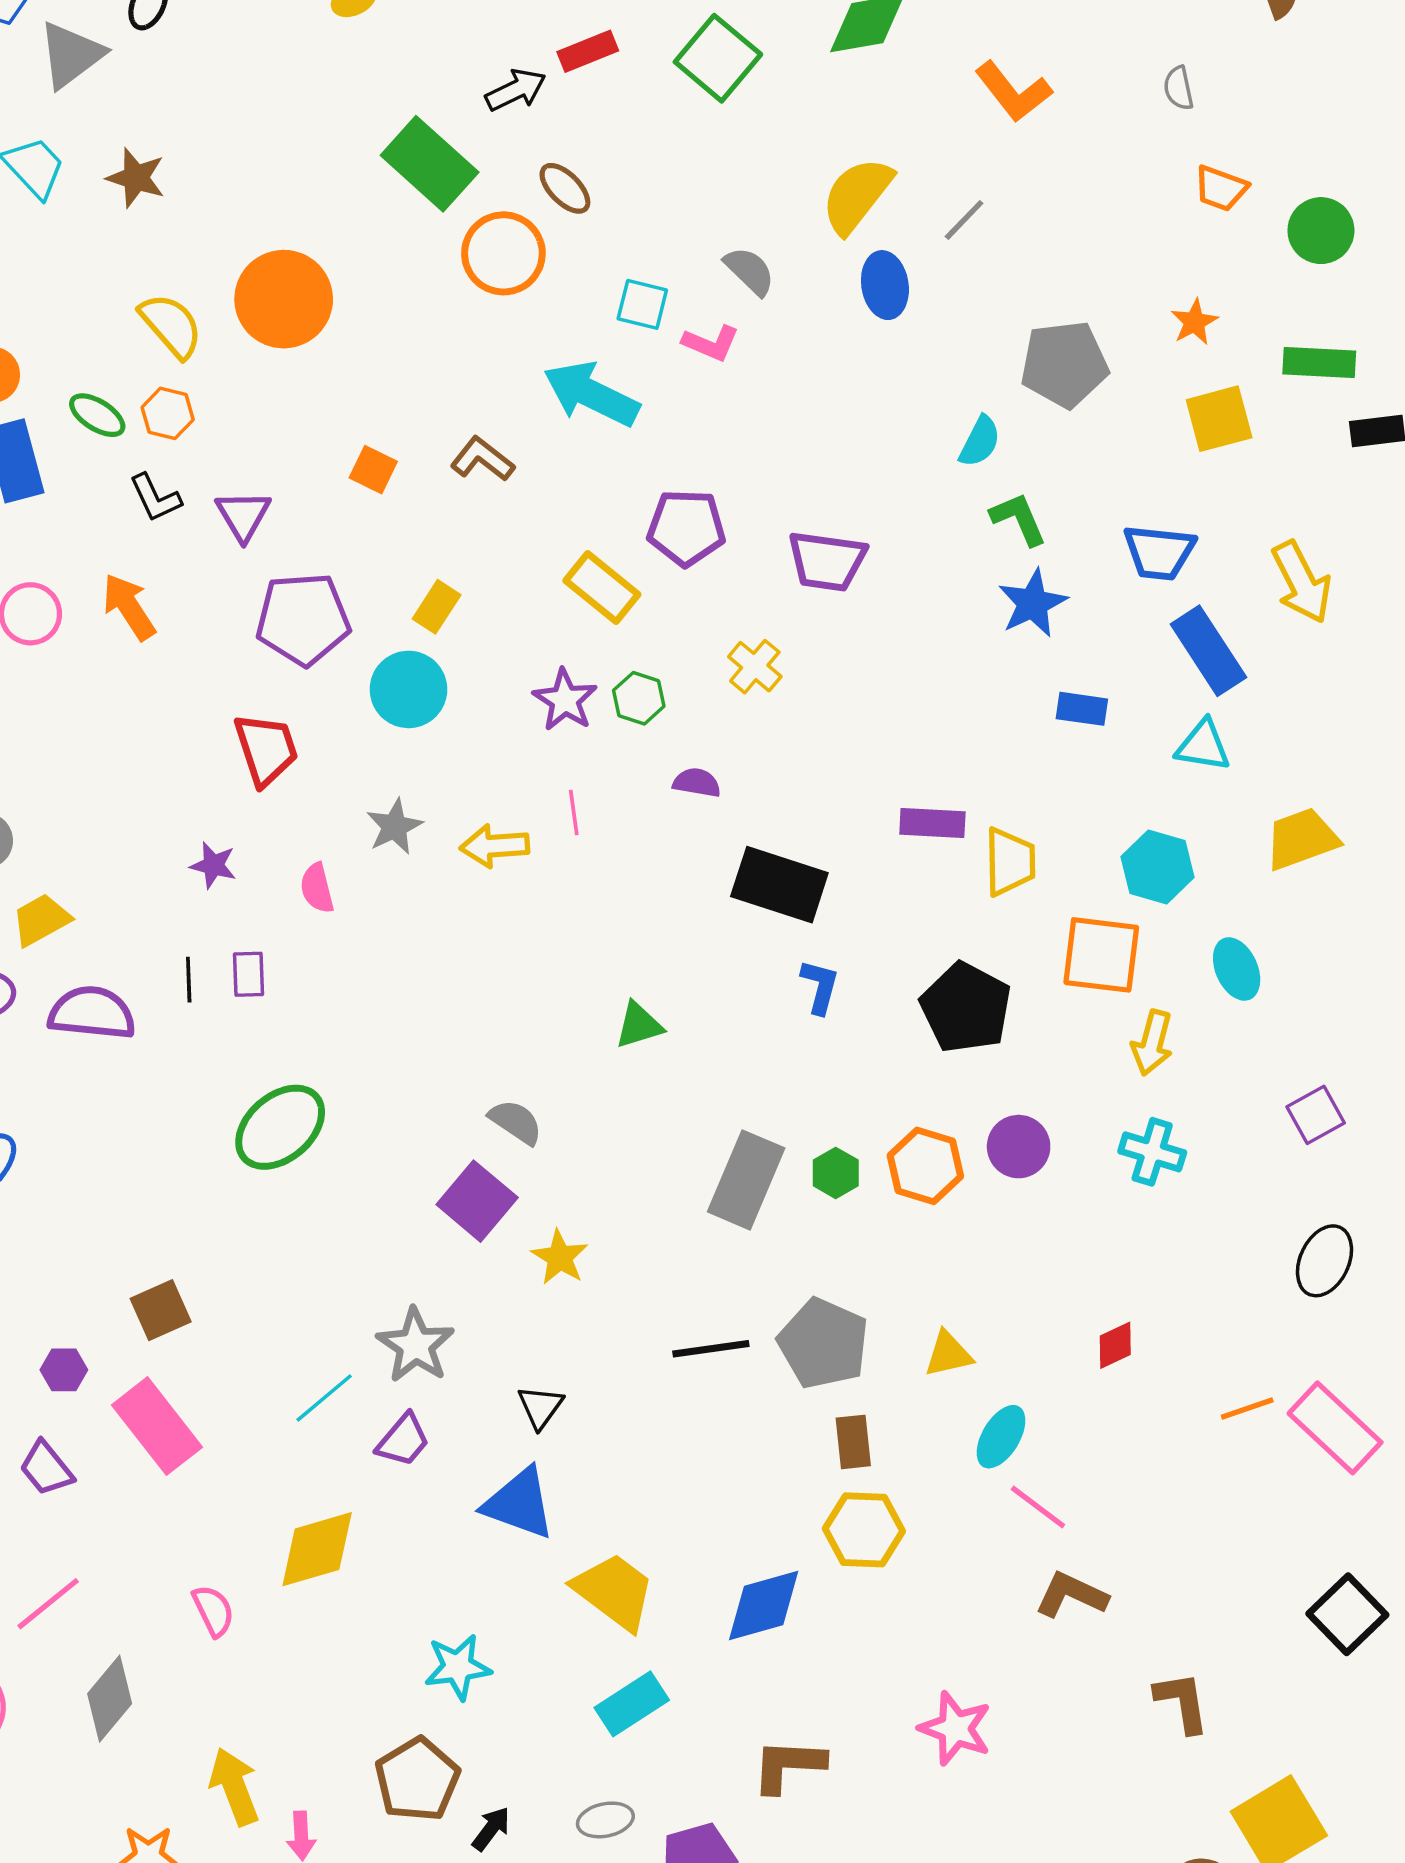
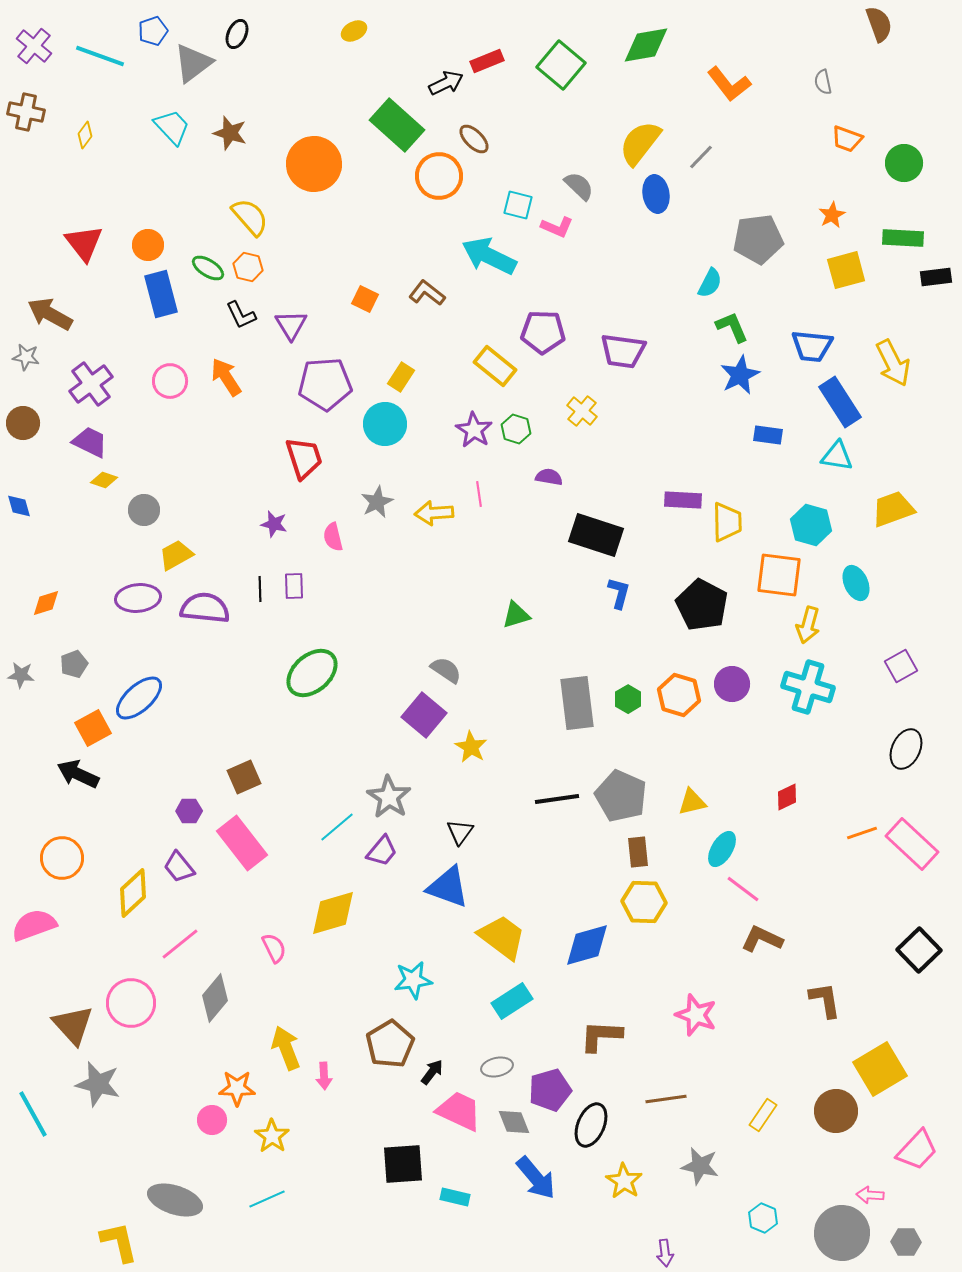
orange circle: (284, 299) -> (314, 164), moved
cyan cross: (1152, 1152) -> (808, 687), size x1.4
gray rectangle: (746, 1180) -> (577, 703), turned -30

